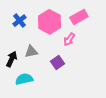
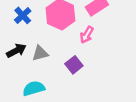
black arrow: (12, 59) -> (16, 51), moved, turned 42

